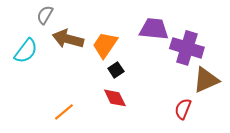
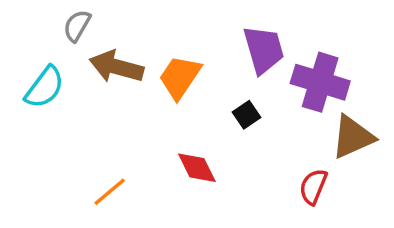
purple trapezoid: (154, 29) -> (264, 50), turned 68
black square: (116, 70) -> (247, 115), moved

